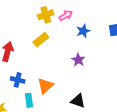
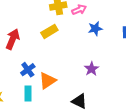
purple star: (78, 60) -> (91, 69), moved
blue cross: (18, 80) -> (28, 70), moved, turned 32

